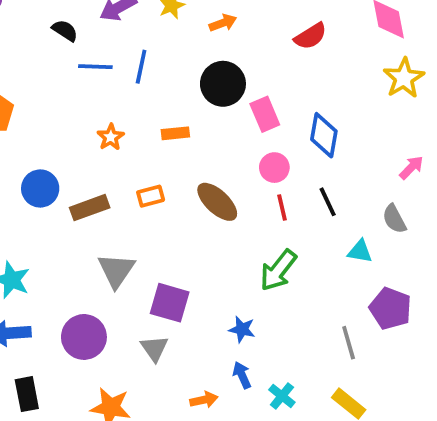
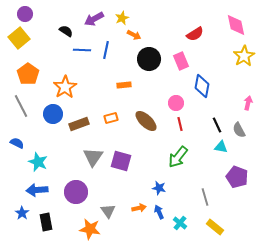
orange arrow: (223, 23) -> (134, 35), moved, turned 48
pink rectangle: (265, 114) -> (181, 61), moved
orange star: (111, 137) -> (65, 87), moved, size x1.6
pink arrow: (411, 168) -> (248, 103), turned -32
black line: (328, 202) -> (217, 125), moved
purple square: (170, 303) -> (121, 161), moved
gray line: (349, 343) -> (205, 197), moved
gray triangle: (154, 348) -> (108, 211), moved
orange arrow: (204, 400) -> (139, 208), moved

